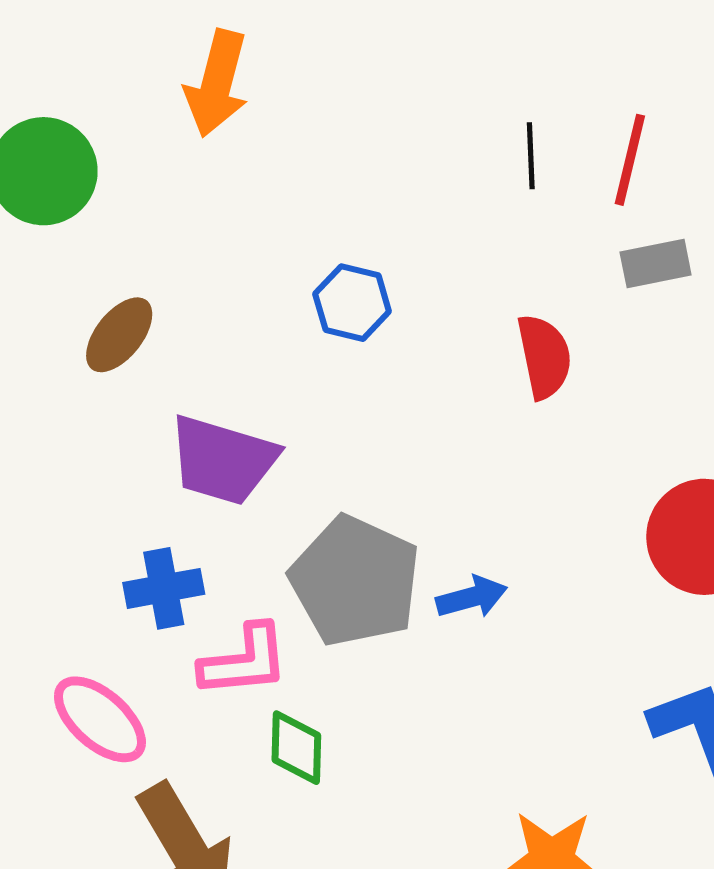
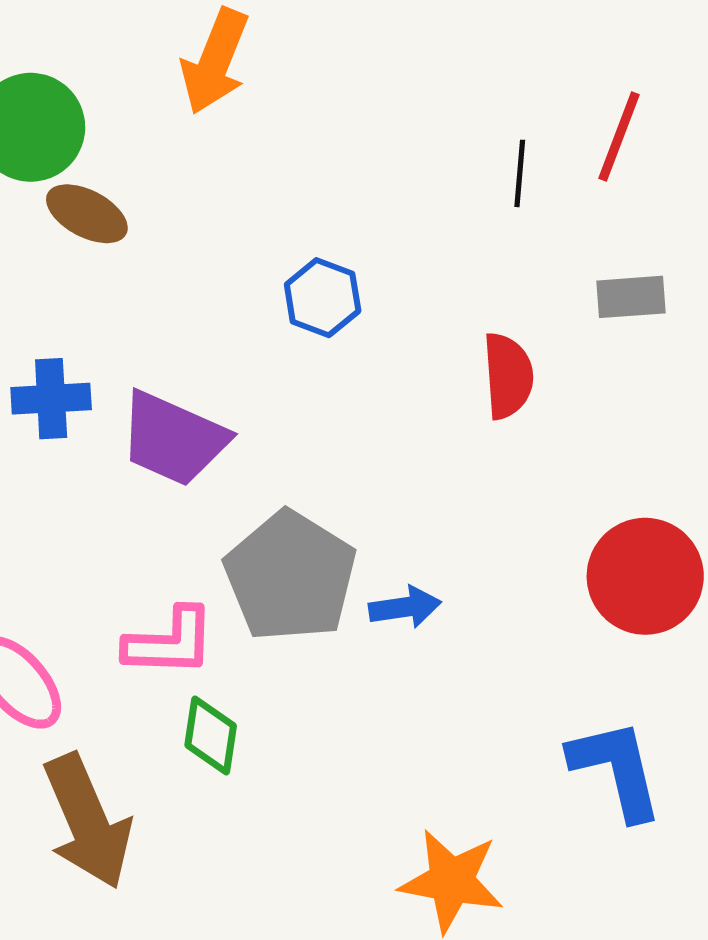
red line: (630, 160) -> (619, 137), moved
brown ellipse: (119, 335) -> (87, 214), moved, turned 72
blue cross: (164, 588) -> (51, 399), moved

